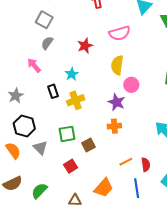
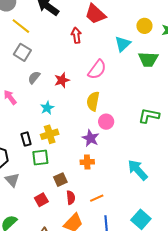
pink semicircle: (120, 33) -> (97, 70), turned -40
gray semicircle: (47, 43) -> (34, 78), moved
black rectangle: (53, 91) -> (26, 139), moved
green square: (67, 134) -> (40, 157), moved
red semicircle: (146, 165) -> (71, 198), moved

